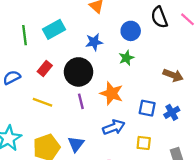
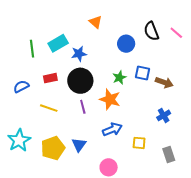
blue star: (94, 42) -> (79, 54), moved
green star: (126, 58) -> (119, 78), moved
red rectangle: (45, 69) -> (50, 78), turned 40
blue square: (147, 108) -> (143, 73), moved

